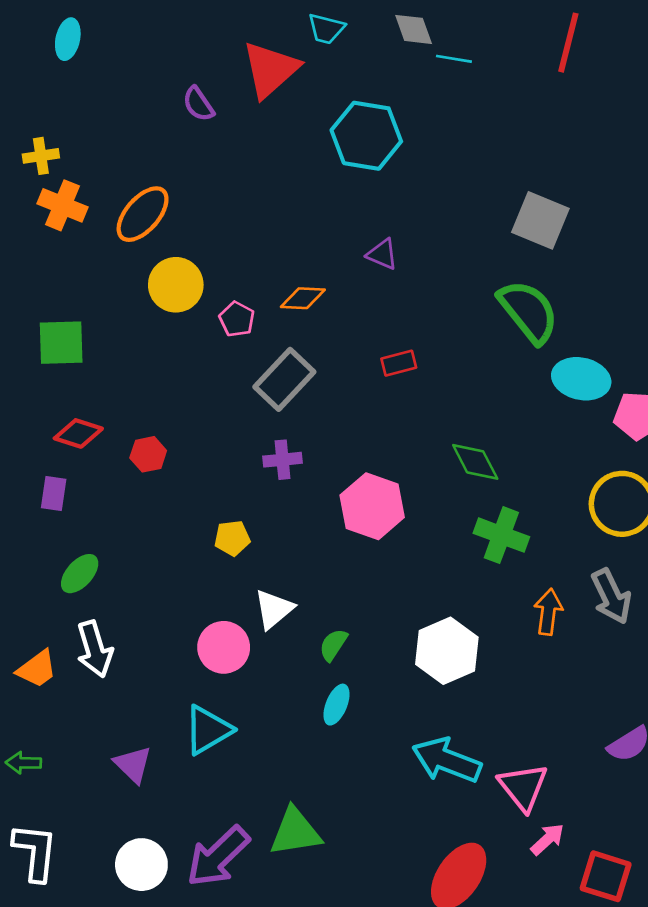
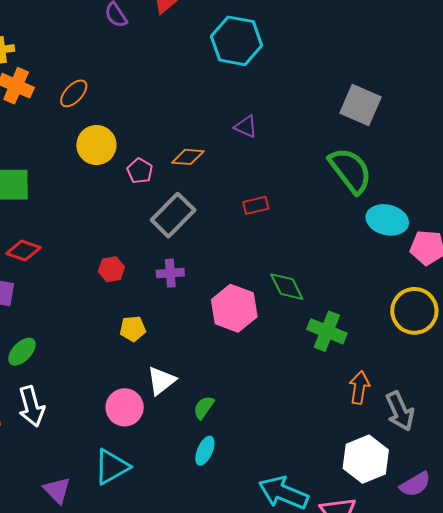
orange ellipse: (143, 214) -> (74, 93), size x0.7
red hexagon: (148, 454) -> (111, 269), moved
green diamond: (475, 462) -> (287, 287), moved
gray arrow: (611, 596) -> (400, 411), moved
white hexagon: (447, 651) -> (366, 459), moved

